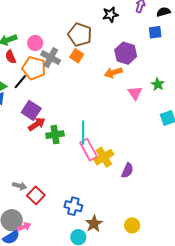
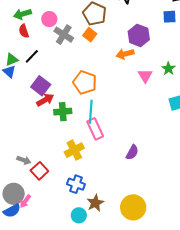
orange pentagon: (34, 68) -> (85, 82), moved
yellow cross: (104, 157) -> (74, 150), moved
yellow circle: (132, 225) -> (133, 207), size x1.6
pink arrow: (24, 227) -> (25, 201), turned 144

